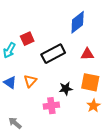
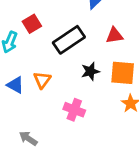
black star: (66, 89) -> (90, 71), moved
pink cross: (51, 106) -> (74, 110), turned 35

